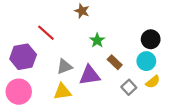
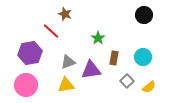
brown star: (82, 11) -> (65, 14), moved
black circle: (151, 39) -> (144, 15), moved
brown rectangle: (115, 62) -> (114, 58), turned 56
yellow semicircle: (153, 82) -> (149, 87), moved

